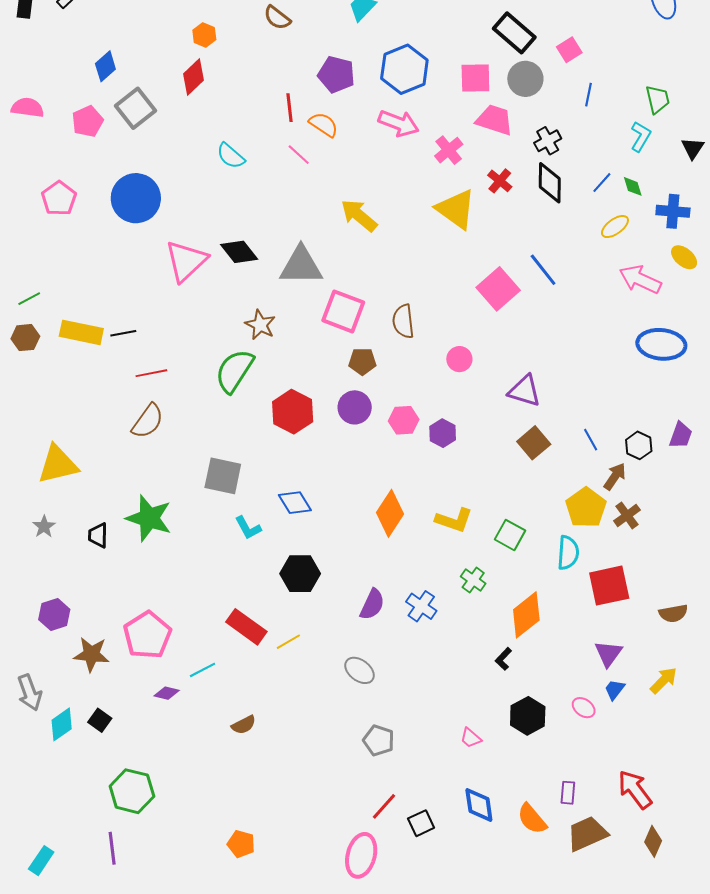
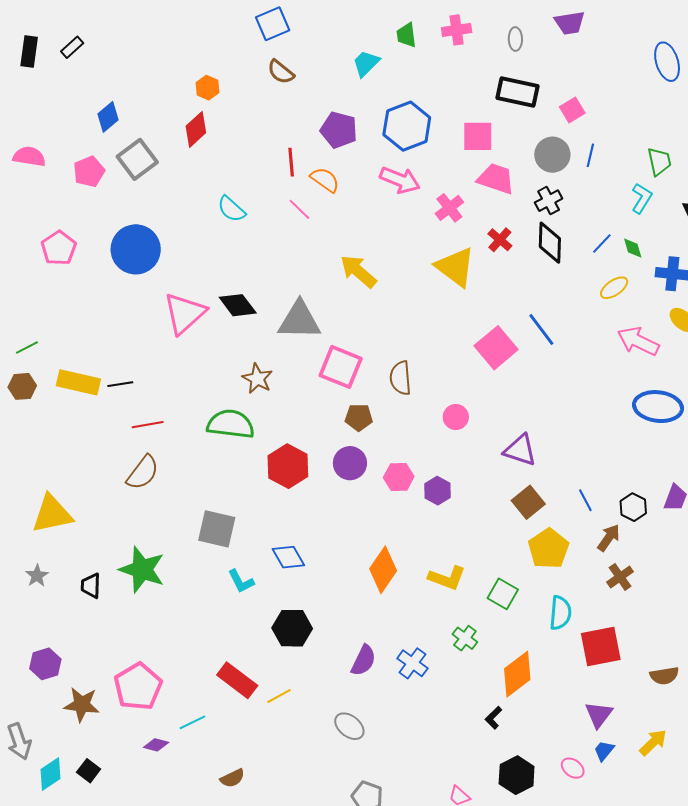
black rectangle: (514, 33) -> (517, 92), turned -30
gray circle: (525, 79) -> (552, 155), moved
green semicircle: (234, 371) -> (231, 424), turned 63
yellow pentagon: (586, 508) -> (549, 549), moved

